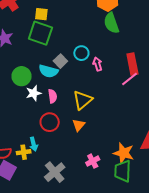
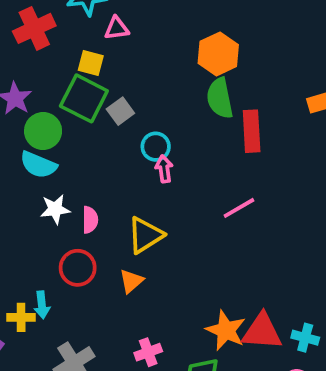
gray square: (60, 61) -> (120, 111), moved
pink arrow: (97, 64) -> (164, 169), moved
red rectangle: (132, 64) -> (252, 131), moved
cyan semicircle: (48, 71) -> (38, 165), moved
green circle: (22, 76) -> (43, 131), moved
orange star: (124, 153) -> (226, 330), moved

